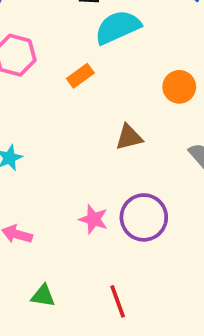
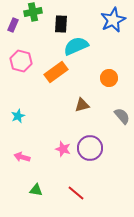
orange rectangle: (80, 76) -> (56, 72), size x1.6
red line: (118, 301) -> (76, 193), turned -30

